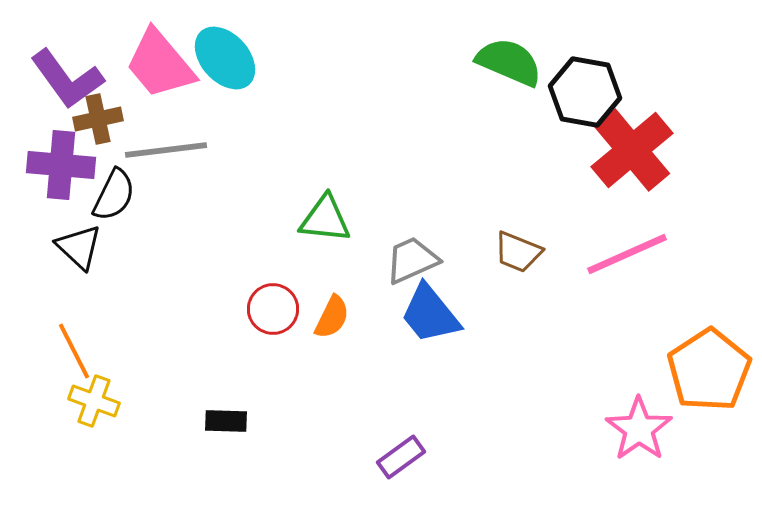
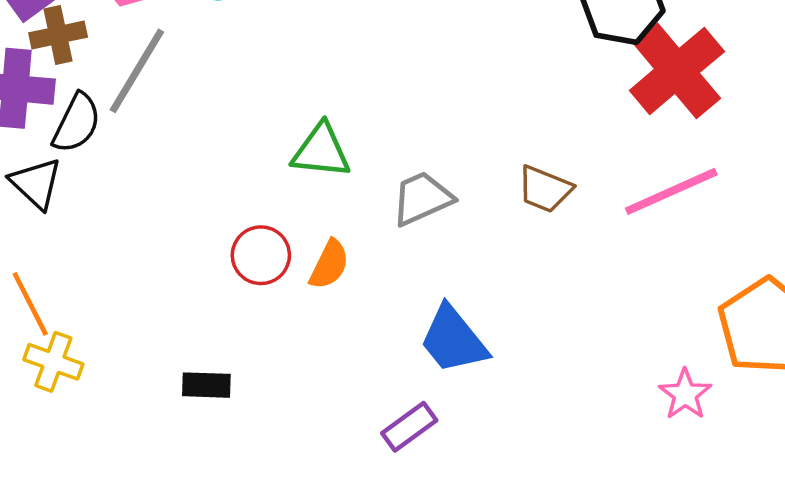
gray line: (166, 150) -> (137, 71), turned -52
blue trapezoid: (430, 314) -> (453, 340), moved
pink star: (639, 429) -> (685, 394), size x0.7

